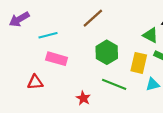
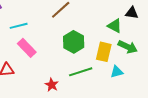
pink rectangle: (57, 59) -> (27, 48), turned 30
green line: (114, 84) -> (81, 72), turned -40

